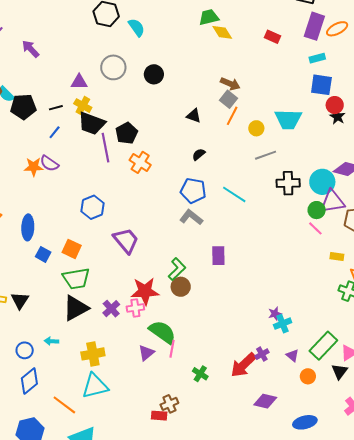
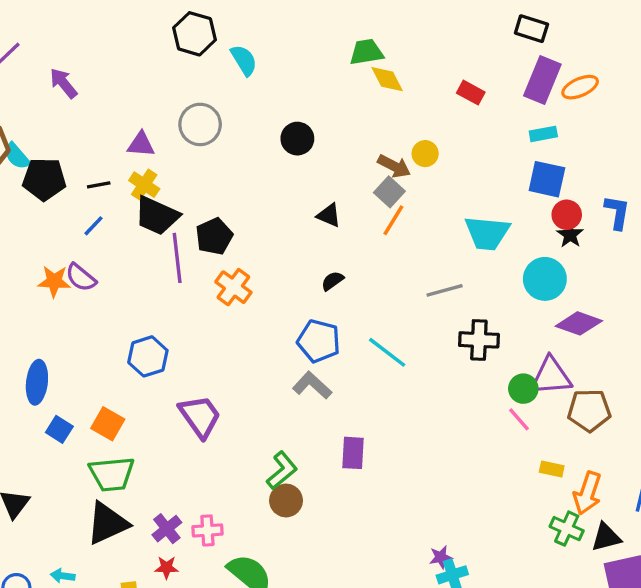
black circle: (154, 74) -> (297, 139), moved
yellow circle: (256, 128) -> (425, 154), moved
cyan circle: (322, 182) -> (545, 279), moved
red star: (145, 291) -> (167, 567), moved, size x0.5

